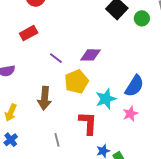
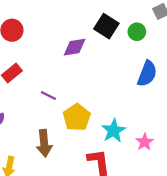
purple diamond: (91, 55) -> (75, 47), moved
blue semicircle: (134, 86) -> (147, 74), moved

